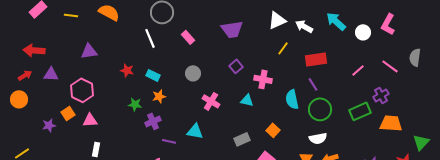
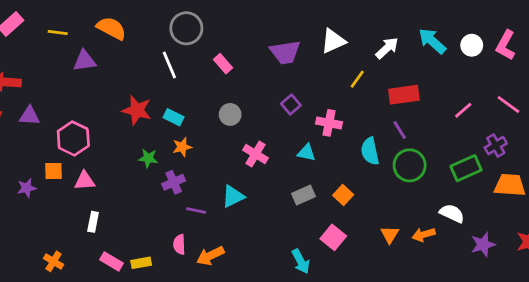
white triangle: (277, 20) -> (333, 41), moved
white arrow: (304, 26) -> (387, 48), turned 108
white circle: (363, 32) -> (472, 45), moved
purple triangle: (89, 51) -> (85, 61), moved
red star: (127, 70) -> (137, 110), size x1.5
orange square: (68, 113) -> (53, 171), turned 32
cyan triangle: (195, 131) -> (233, 196), turned -36
white semicircle: (318, 138) -> (452, 213), moved, turned -144
gray rectangle: (242, 139) -> (304, 195), moved

